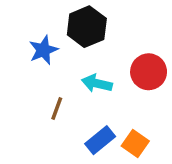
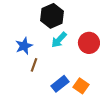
blue star: (43, 50) -> (24, 46), moved
cyan arrow: (97, 83) -> (59, 40), moved, turned -60

